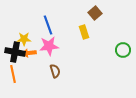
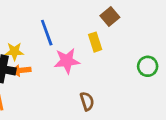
pink star: (49, 46) -> (67, 61), moved
brown semicircle: (55, 71) -> (87, 101), moved

